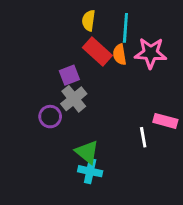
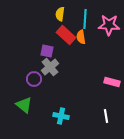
pink star: (151, 53) -> (109, 25), moved
purple square: (69, 75) -> (47, 51), turned 32
white line: (143, 137) -> (106, 116), moved
green triangle: (87, 152) -> (24, 105), moved

